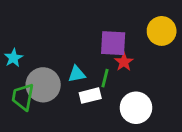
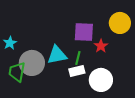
red star: (124, 62) -> (101, 46), moved
cyan triangle: (77, 74) -> (57, 55), size x1.5
white rectangle: (90, 96) -> (77, 71), moved

